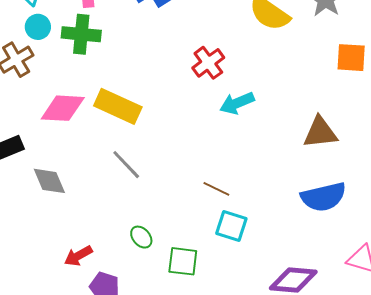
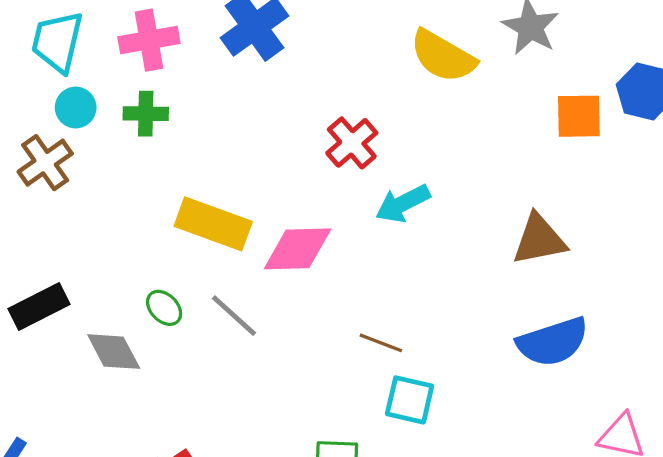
green cross: (81, 34) -> (146, 114), size x0.7
pink diamond: (63, 108) -> (298, 249), moved
green ellipse: (141, 237) -> (164, 308), moved

